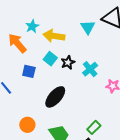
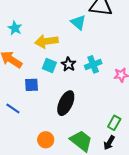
cyan star: (32, 26) -> (15, 28), moved
cyan cross: (90, 69) -> (93, 64), turned 35

